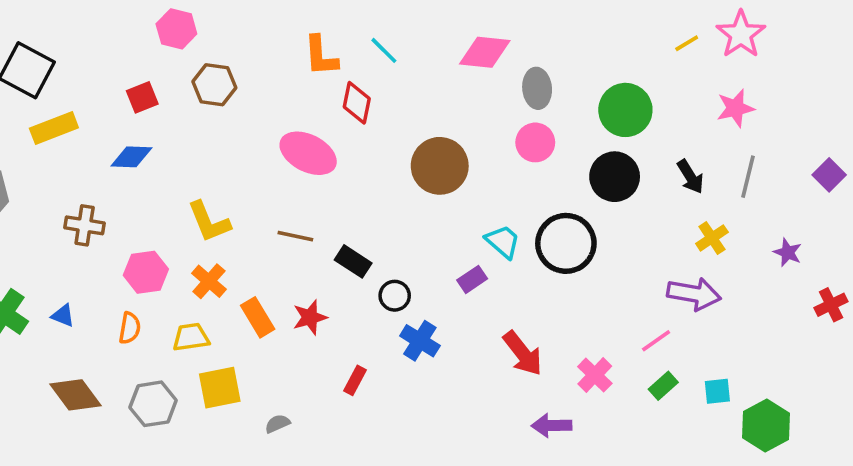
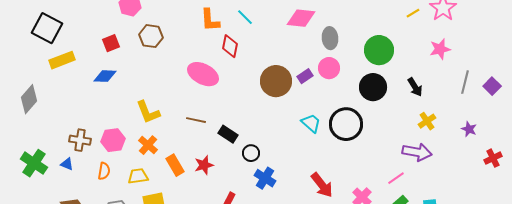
gray line: (748, 177) -> (465, 82), moved
brown cross: (85, 225) -> (80, 140), moved
purple rectangle: (472, 279) -> (305, 76), moved

